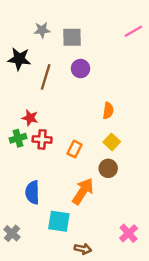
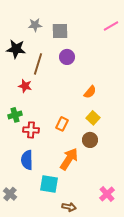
orange semicircle: (108, 111) -> (90, 92), turned 32
red star: (30, 118) -> (25, 86), moved
red cross: (42, 139) -> (31, 130), moved

